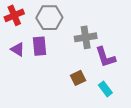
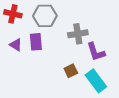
red cross: (14, 15) -> (13, 14), turned 36
cyan rectangle: (105, 89) -> (96, 81), size x1.6

